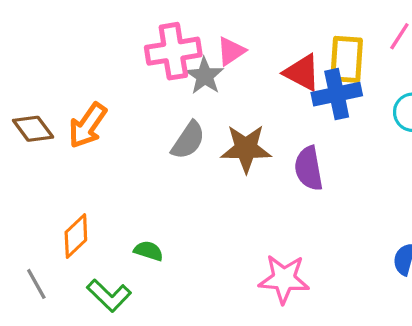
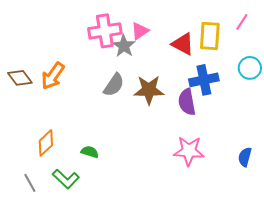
blue cross: (337, 94) -> (204, 80), moved
pink star: (284, 279) -> (189, 151), moved
gray line: (36, 284) -> (30, 183), moved

